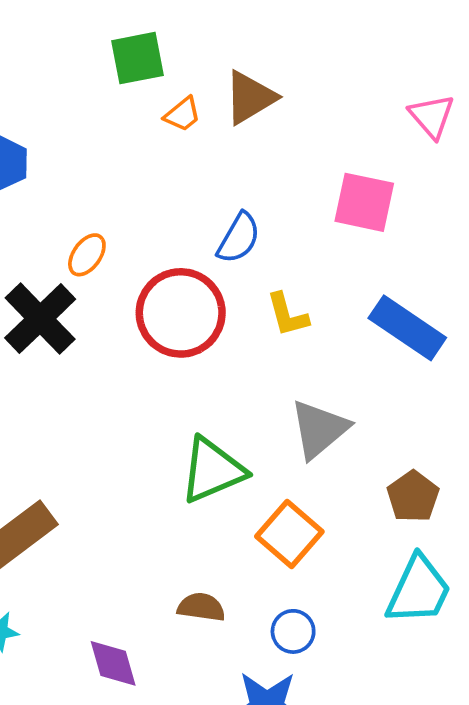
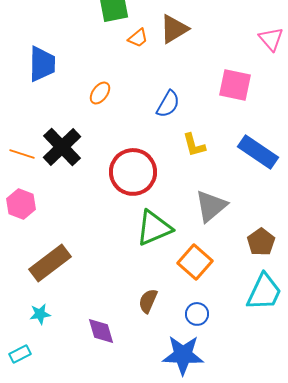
orange ellipse: (87, 255) -> (100, 93), moved
red circle: (181, 313) -> (133, 172), moved
brown semicircle: (201, 607) -> (148, 301), turned -75

